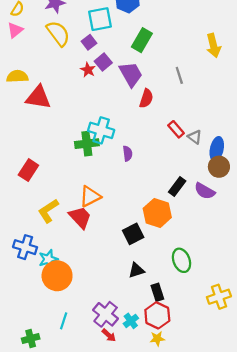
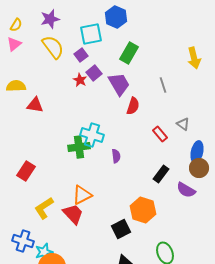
red triangle: (38, 97) -> (35, 105), size x0.7
gray triangle: (195, 137) -> (183, 124), moved
black rectangle: (177, 187) -> (161, 174), moved

